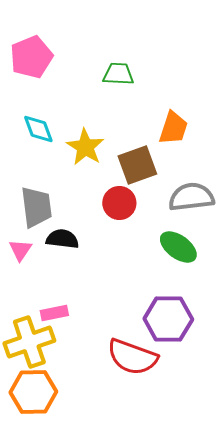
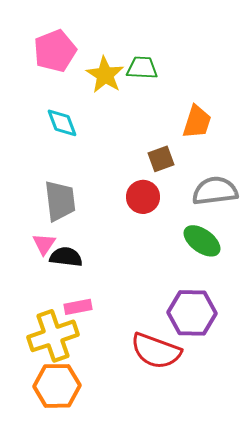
yellow star: (85, 147) -> (105, 75), moved
brown square: (137, 165) -> (161, 159), size x0.7
black semicircle: (62, 239) -> (66, 257), moved

